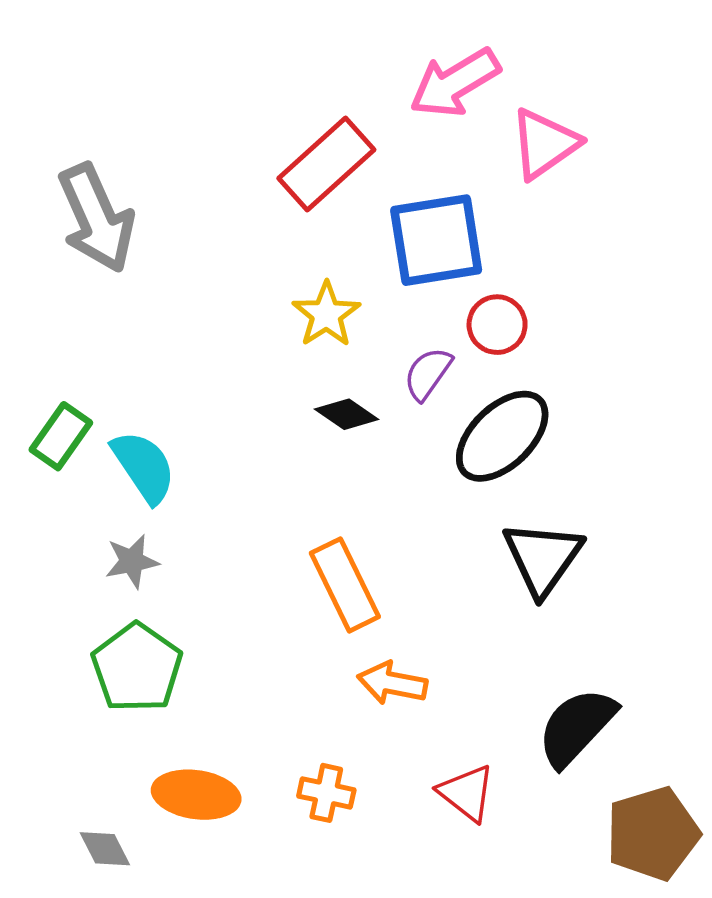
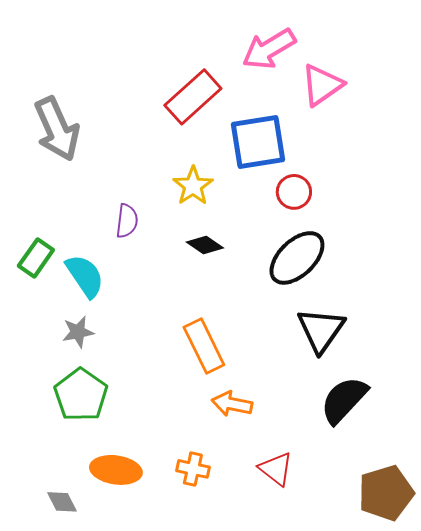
purple semicircle: (428, 374) -> (127, 221), moved, turned 152
black semicircle: (577, 727) -> (344, 400), moved

